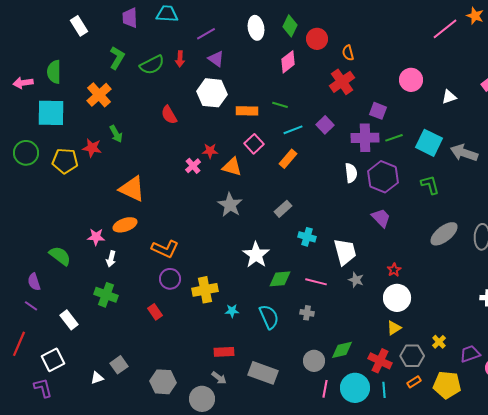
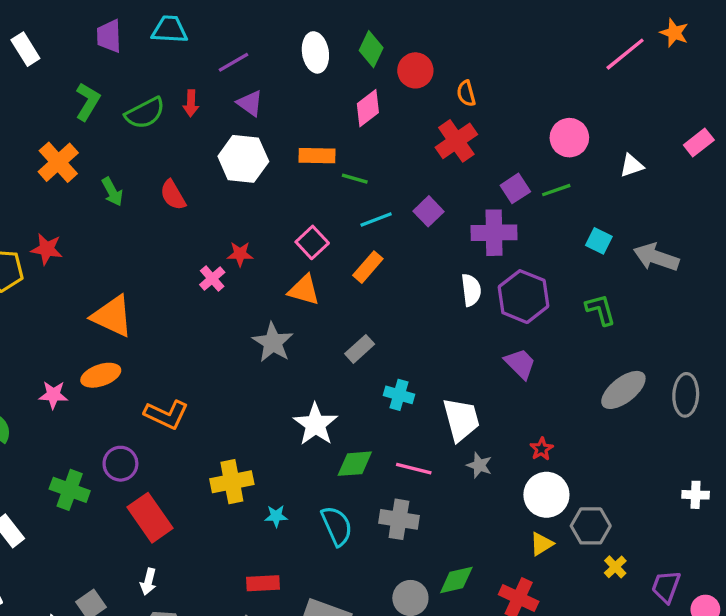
orange rectangle: (247, 111) -> (317, 156), moved
purple square: (378, 111) -> (515, 188), turned 36
green arrow: (116, 134) -> (112, 192), moved
green line: (394, 138) -> (556, 190), moved
cyan square: (429, 143) -> (599, 241), size x0.6
orange triangle: (232, 167) -> (304, 290), moved
white arrow: (111, 259) -> (148, 582), moved
purple circle: (170, 279) -> (120, 464), moved
red rectangle: (155, 312) -> (150, 518), size x1.8
gray cross: (307, 313) -> (399, 519), size x1.6
purple trapezoid: (470, 354) -> (666, 587), turned -50
gray hexagon: (412, 356) -> (591, 526), moved

